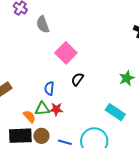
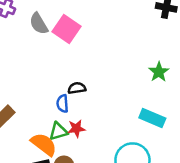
pink square: (66, 53) -> (67, 29), moved
black semicircle: (77, 79) -> (77, 88), moved, turned 56
orange semicircle: (29, 117) -> (44, 144), size x1.5

